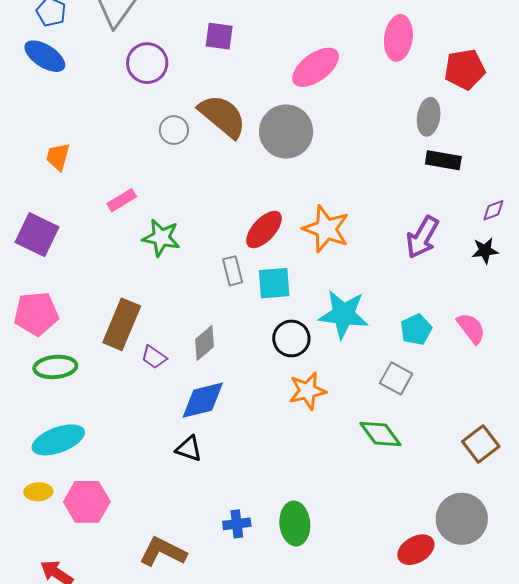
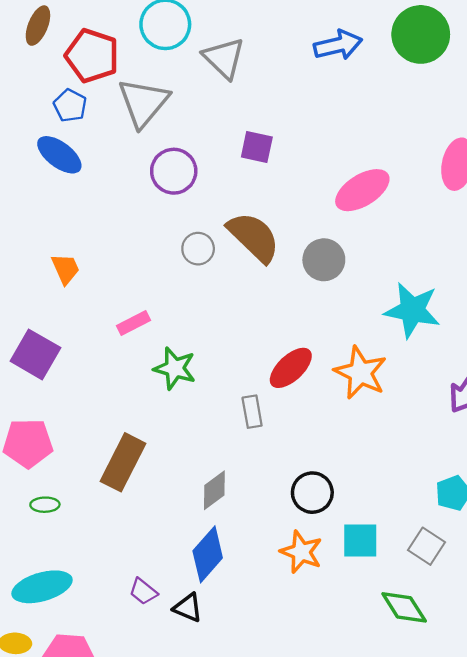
gray circle: (286, 132) -> (324, 260), size x0.7
orange trapezoid: (58, 157) -> (66, 269), turned 136
cyan square: (274, 283) -> (360, 540), moved
cyan star: (343, 314) -> (412, 310), moved
purple trapezoid: (154, 357) -> (143, 591), moved
green ellipse: (55, 367) -> (45, 505), size x0.6
orange star: (307, 391) -> (301, 552), moved, turned 30
blue diamond: (203, 400) -> (208, 554), turned -39

